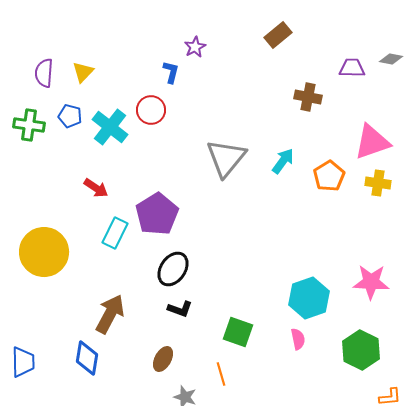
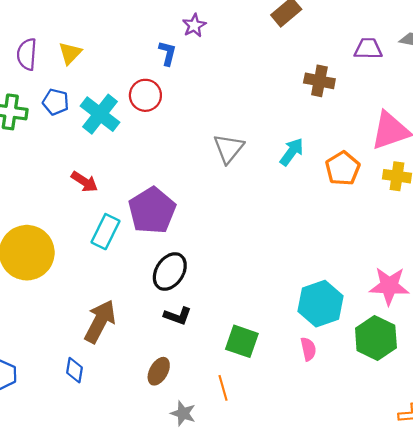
gray triangle: (226, 158) -> (229, 148), size x0.7
green hexagon: (361, 350) -> (376, 338), moved
blue diamond: (87, 358) -> (74, 370), size x0.7

